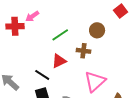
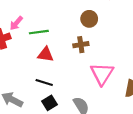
green line: (60, 35) -> (39, 32), moved, turned 42
red triangle: (59, 61) -> (46, 54), moved, turned 49

